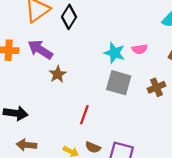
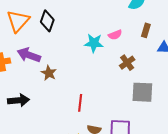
gray square: (119, 83) -> (142, 92), moved
brown cross: (157, 87) -> (127, 63), moved
black arrow: (16, 113) -> (19, 100), moved

